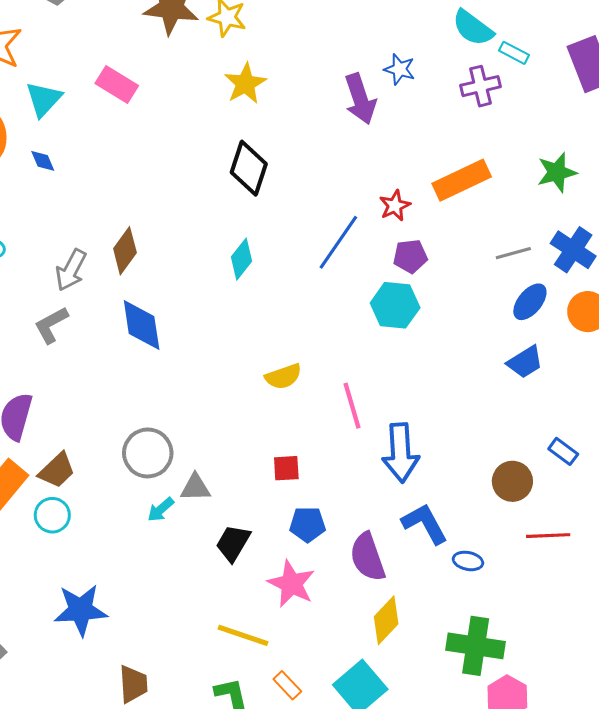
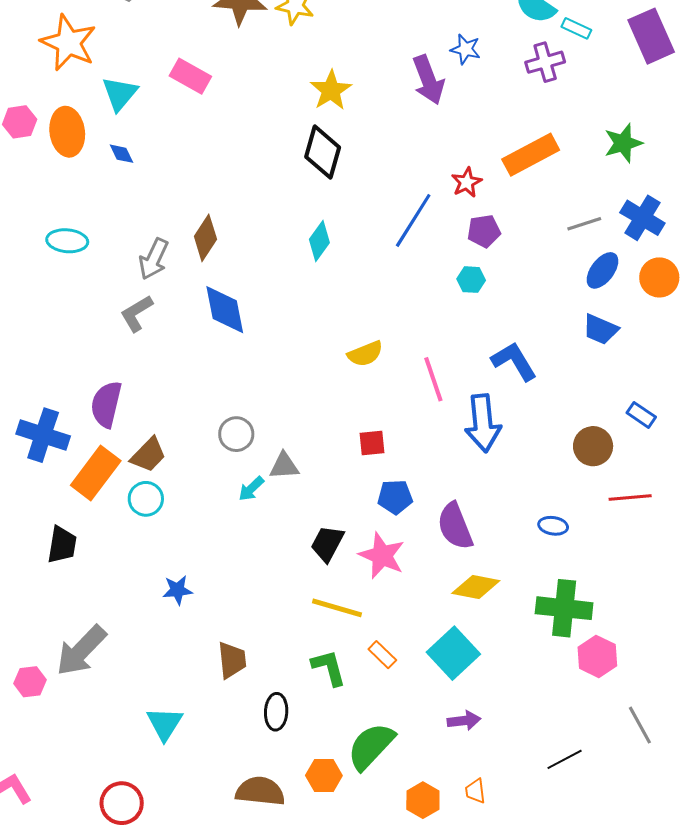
yellow star: (245, 84) -> (331, 90), moved
cyan hexagon: (395, 305) -> (471, 280), size x0.6
blue trapezoid: (525, 362) -> (600, 329), turned 57
gray circle: (148, 453) -> (236, 434), size x0.7
blue L-shape: (425, 524) -> (514, 361), moved
black trapezoid: (233, 543) -> (327, 544), moved
blue star: (81, 610) -> (177, 590), size x0.6
yellow diamond: (386, 620) -> (476, 587), turned 60

